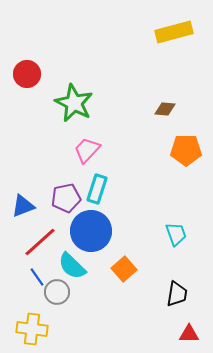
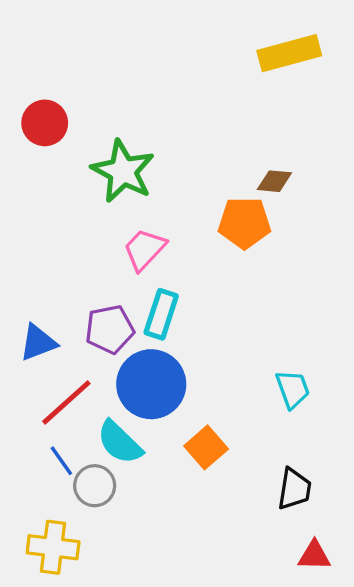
orange pentagon: (186, 150) -> (244, 223), moved

